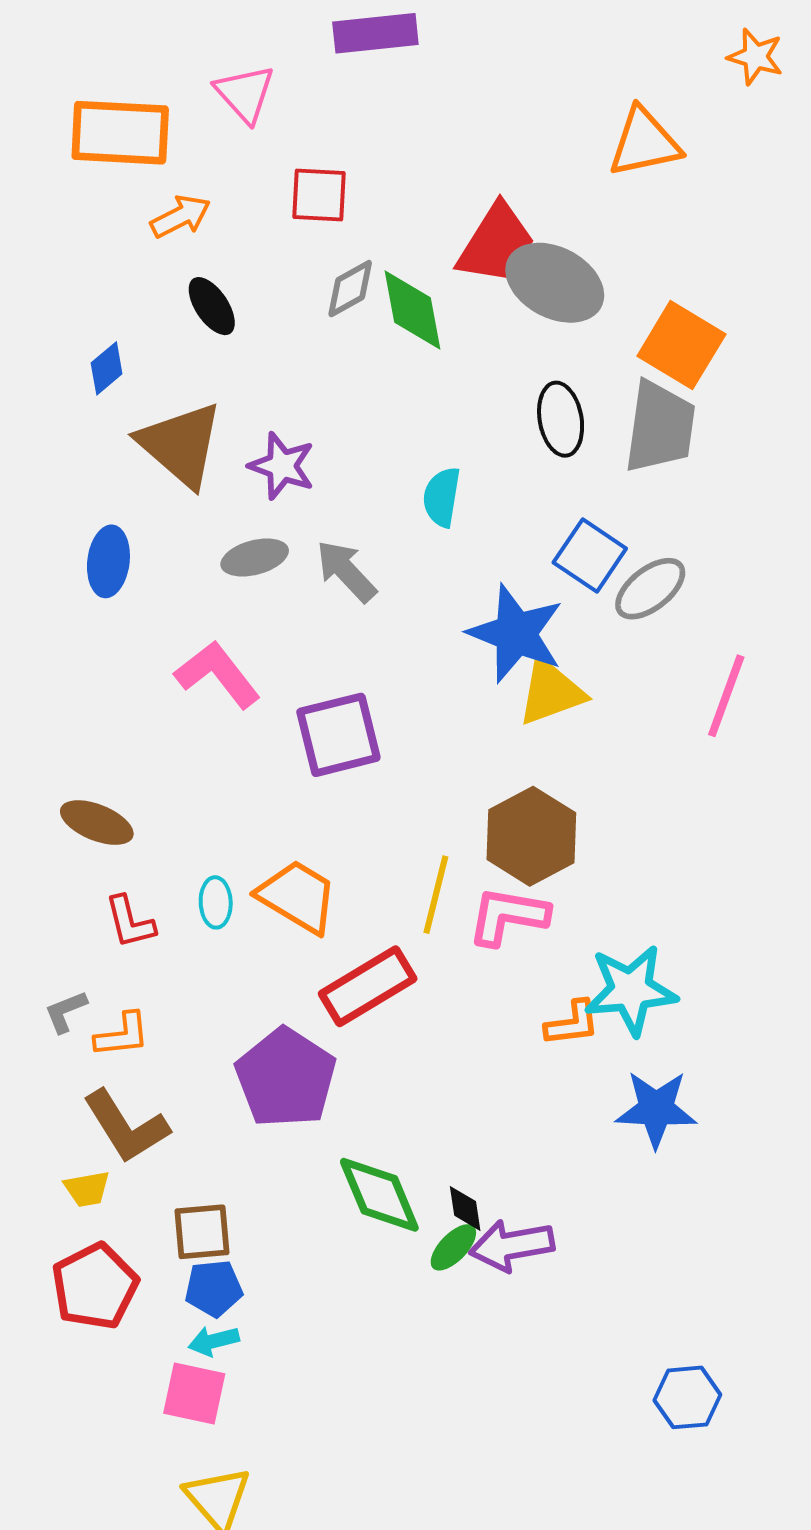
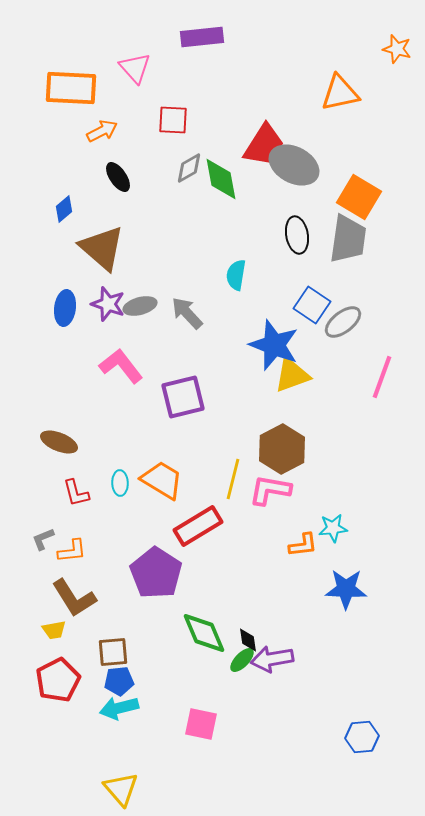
purple star: (282, 466) -> (108, 304), moved
cyan star: (631, 990) -> (333, 528), size x0.6
cyan arrow: (214, 1341) -> (119, 708), size x1.5
pink square: (194, 1394) -> (201, 724), moved

